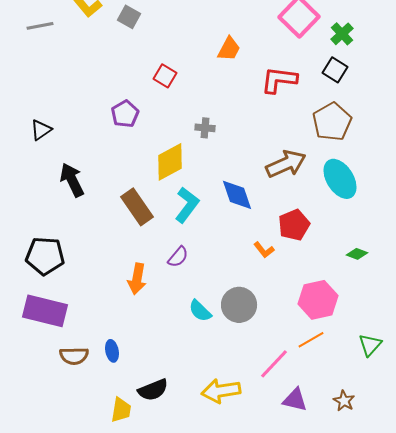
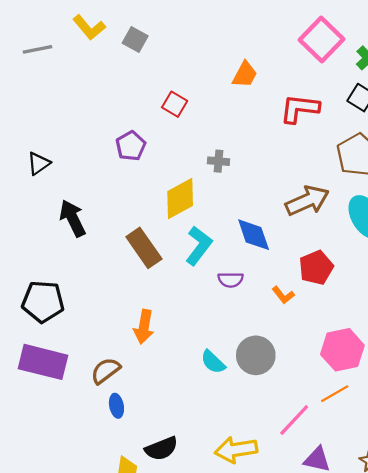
purple semicircle: (178, 257) -> (231, 280), moved, turned 50
brown semicircle: (74, 356) -> (106, 371), moved, turned 144

